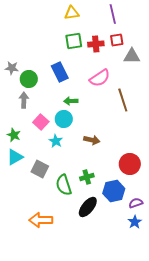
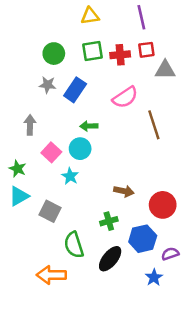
gray star: (12, 68) -> (48, 85), moved
blue rectangle: (60, 72) -> (75, 90), turned 60
green circle: (29, 79) -> (54, 54), moved
brown arrow: (92, 140) -> (124, 191), moved
green semicircle: (64, 185) -> (74, 245), moved
blue star: (135, 222) -> (154, 277), moved

